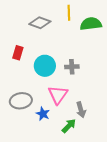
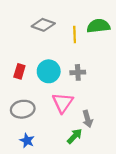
yellow line: (69, 13) -> (75, 35), moved
red rectangle: (18, 53) -> (19, 71), moved
blue star: (43, 114) -> (27, 141), moved

